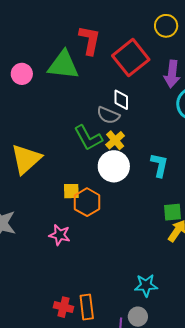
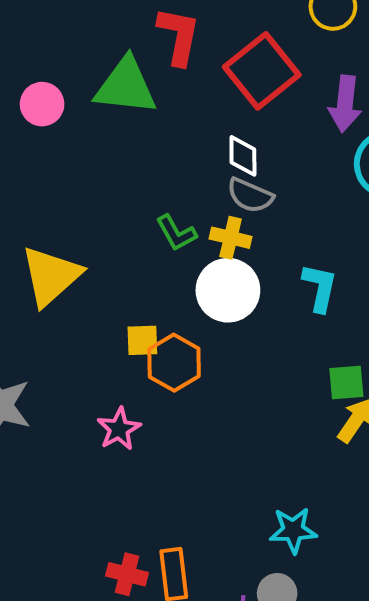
gray semicircle: (108, 115) -> (250, 195), moved
green L-shape: (88, 138) -> (176, 233), size x0.7
yellow cross: (115, 140) -> (231, 238), turned -36
pink star: (60, 235) -> (119, 429), turned 30

